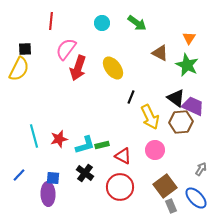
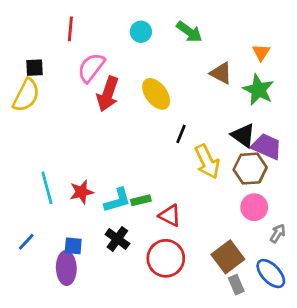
pink circle: (155, 150) -> (254, 207), moved

